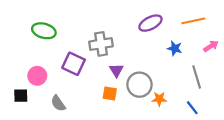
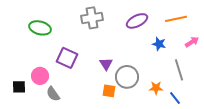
gray cross: (101, 44) -> (92, 18), moved
pink circle: (37, 76) -> (40, 76), moved
orange square: (110, 93) -> (109, 91), moved
orange star: (159, 99) -> (156, 88), moved

